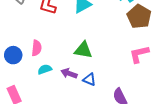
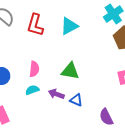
pink semicircle: (37, 48) -> (34, 69), moved

